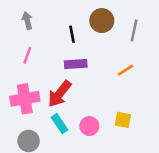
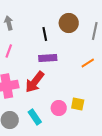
yellow square: (123, 120) -> (78, 104), moved
cyan rectangle: (60, 124) -> (35, 117), moved

